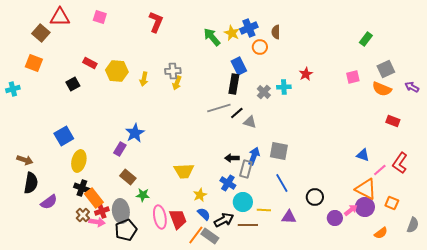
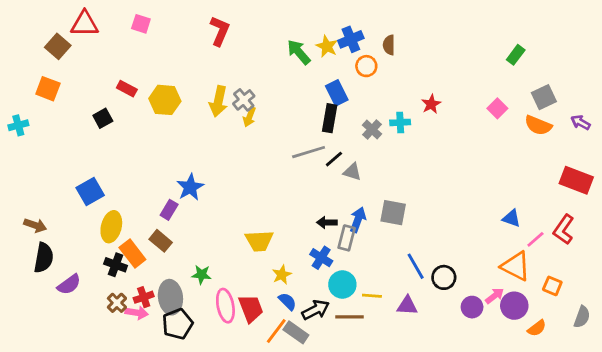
gray cross: (173, 71) -> (244, 100), turned -35
pink square: (353, 77) -> (497, 108), turned -32
yellow arrow: (144, 79) -> (218, 101), moved, size x1.5
red rectangle: (393, 121) -> (576, 180), moved, size x1.6
brown rectangle: (128, 177) -> (161, 241), moved
blue line: (282, 183) -> (416, 266), moved
orange rectangle: (94, 198) -> (132, 253), moved
purple circle: (365, 207) -> (514, 306), moved

